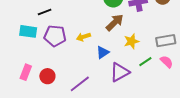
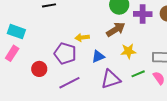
cyan rectangle: (28, 31) -> (16, 32), moved
purple pentagon: (55, 36) -> (65, 53), moved
pink rectangle: (26, 72) -> (12, 53), moved

